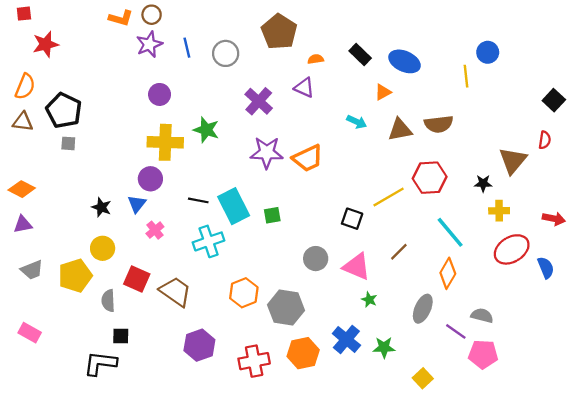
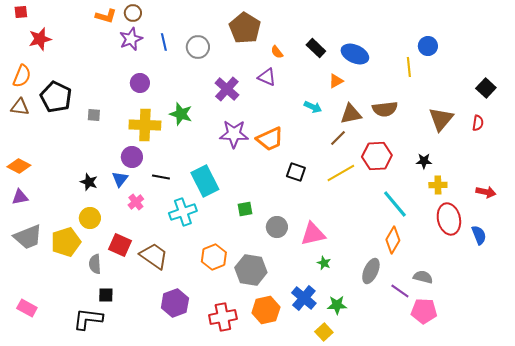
orange semicircle: (316, 59) -> (277, 52), turned -120
gray square: (68, 143) -> (94, 115), moved
brown triangle: (513, 161) -> (441, 119), moved
black line: (198, 200) -> (161, 177), moved
green square: (272, 215) -> (245, 209), moved
black square: (352, 219) -> (296, 172), moved
red ellipse: (512, 249) -> (449, 219), turned -72
brown line: (399, 252) -> (338, 138), moved
pink triangle: (357, 267) -> (313, 234), turned -36
gray trapezoid: (32, 270) -> (28, 237), size x1.4
pink rectangle: (30, 333) -> (27, 308), moved
yellow square: (423, 378) -> (324, 332), moved

